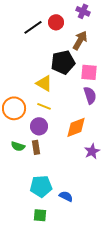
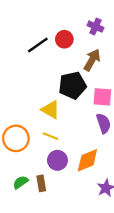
purple circle: (39, 126) -> (57, 160), moved
green semicircle: (18, 146) -> (21, 182), turned 128

